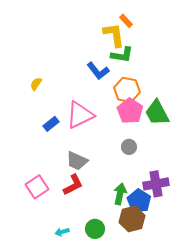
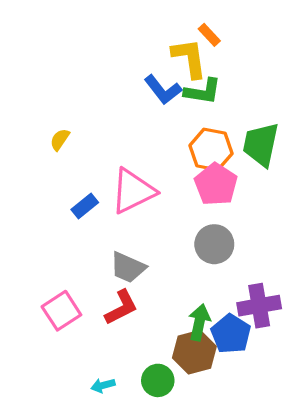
blue L-shape: (98, 71) -> (163, 90), moved
green trapezoid: (157, 113) -> (261, 145), moved, turned 40
gray circle: (129, 147) -> (214, 244), size x1.5
brown hexagon: (132, 219) -> (194, 352), moved

